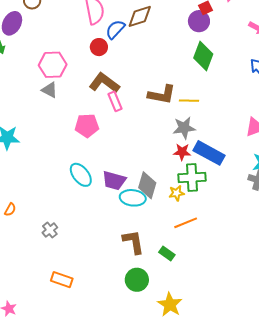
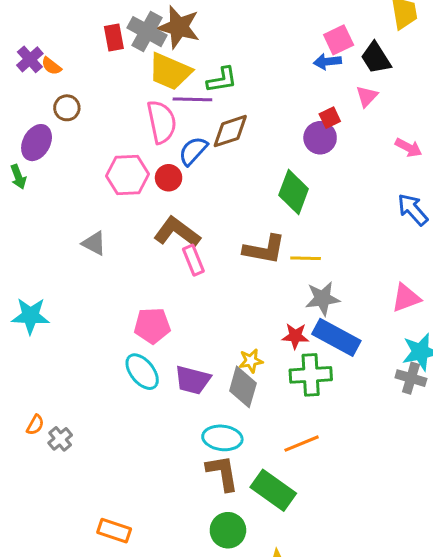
green diamond: (203, 56) -> (294, 192), moved
pink hexagon: (53, 65) -> (127, 175), moved
pink pentagon: (87, 126) -> (152, 326), moved
gray star: (184, 128) -> (323, 298), moved
yellow star: (177, 193) -> (251, 361), moved
cyan ellipse: (133, 198) -> (222, 438), moved
gray cross: (50, 230) -> (60, 439), moved
green rectangle: (167, 254) -> (273, 490), size x1.8

